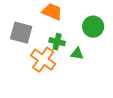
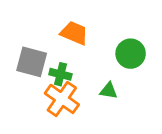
green cross: (57, 42) -> (60, 74), moved

